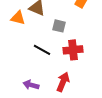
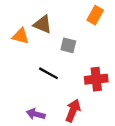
red cross: (73, 50) -> (96, 79), moved

